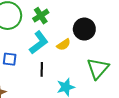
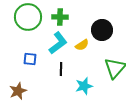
green cross: (41, 16) -> (60, 17), turned 35

